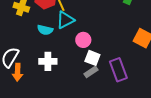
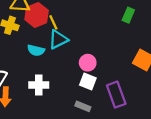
pink circle: (83, 40) -> (88, 63), moved
gray rectangle: (91, 72) -> (83, 106), moved, turned 56

